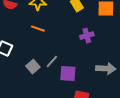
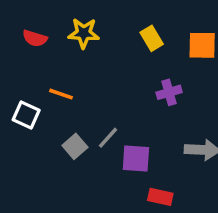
orange line: (38, 29) -> (61, 94), moved

